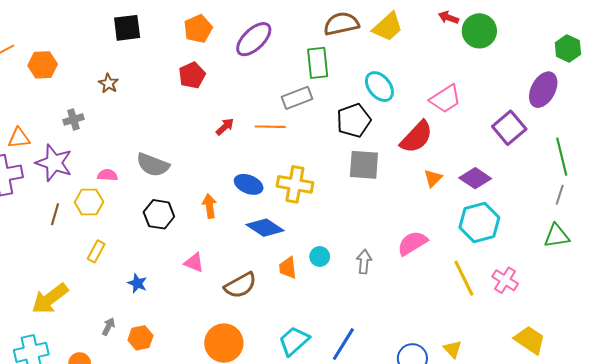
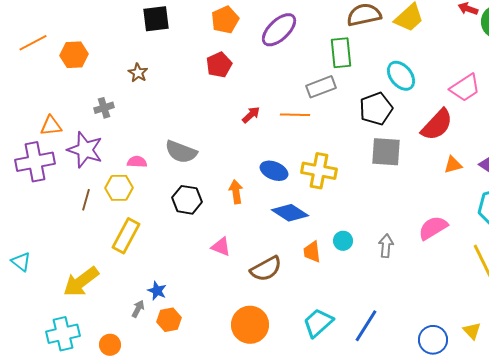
orange triangle: (433, 178) -> (453, 165), turned 30
yellow rectangle: (96, 251) -> (126, 236), size x1.6
blue star: (137, 283) -> (157, 291), moved

